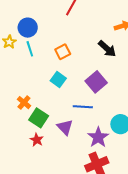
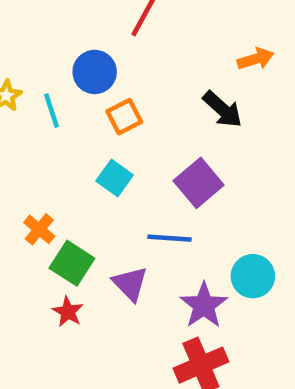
blue circle: (28, 28) -> (95, 72), moved

